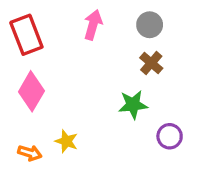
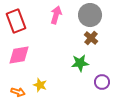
gray circle: (150, 25) -> (90, 15), size x1.5
pink diamond: (31, 91) -> (19, 55), turned 50

